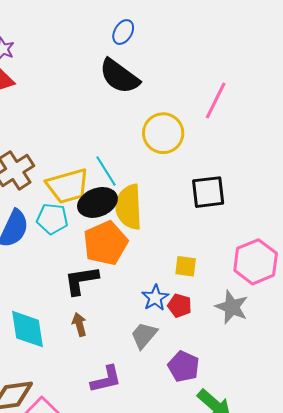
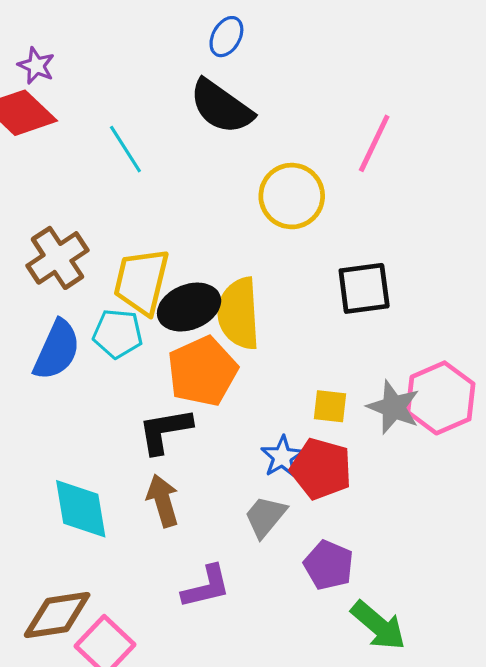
cyan line: (106, 171) -> (125, 149), moved
yellow trapezoid: (68, 186) -> (141, 281), turned 120
red pentagon: (180, 306) -> (321, 469), size x1.6
gray star: (232, 307) -> (393, 407), moved
brown arrow: (79, 325) -> (163, 501), size x1.4

